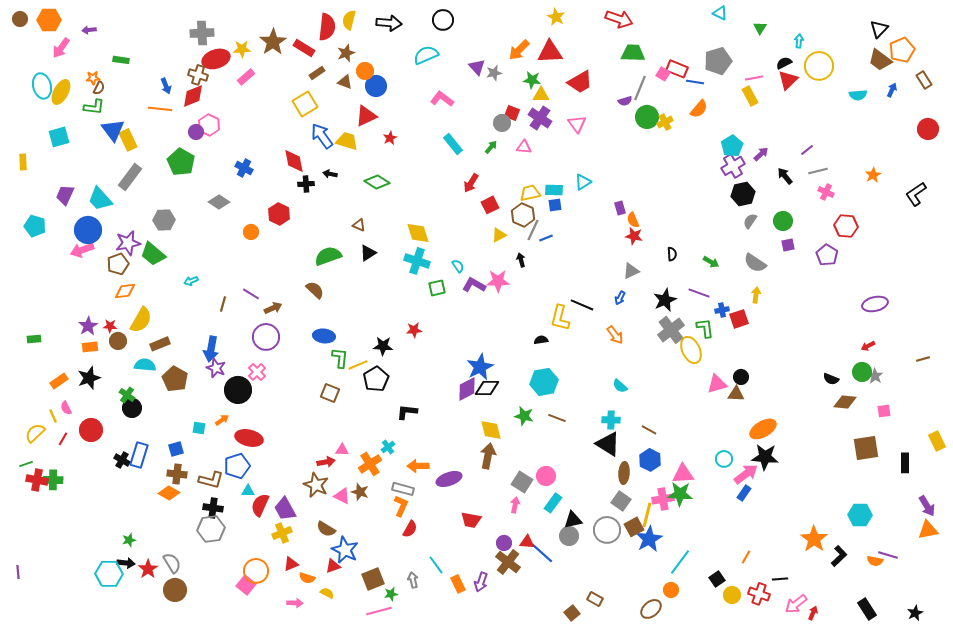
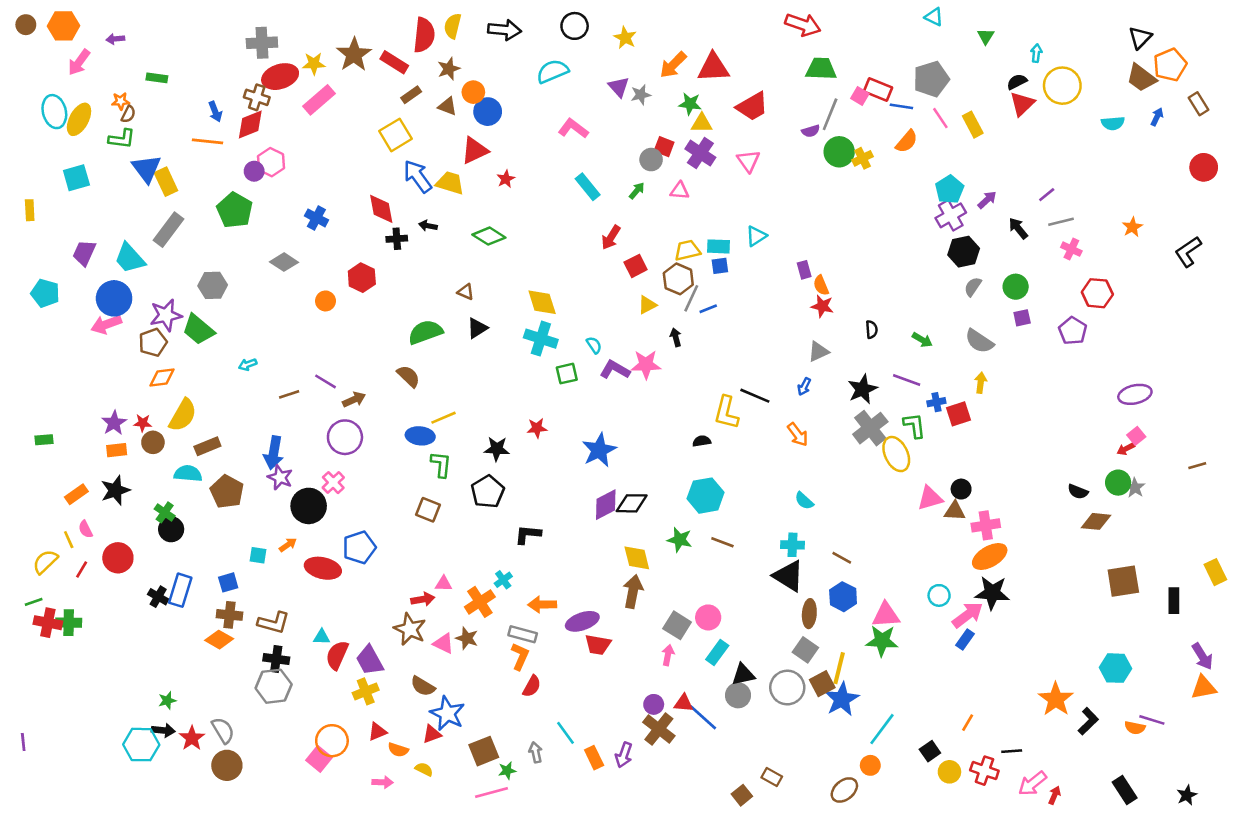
yellow star: (556, 17) -> (625, 38), moved
pink rectangle: (246, 77) -> (319, 100), size x1.4
pink line: (754, 78) -> (940, 118), moved, turned 66
brown line: (223, 304) -> (289, 394), turned 56
yellow line: (358, 365) -> (444, 418), moved
blue star: (480, 367) -> (599, 450), moved
pink square: (884, 411) -> (1136, 436), moved, turned -32
blue pentagon: (237, 466) -> (359, 547), moved
pink cross: (663, 499) -> (986, 525), moved
red trapezoid: (471, 520) -> (598, 645), moved

